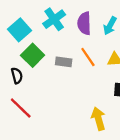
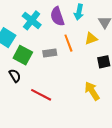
orange line: (88, 57) -> (68, 43), turned 30
red line: (21, 108) -> (41, 95), moved

